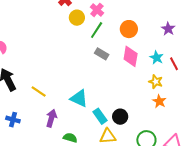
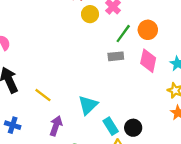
green line: (97, 30) -> (123, 34), moved
gray rectangle: (102, 54) -> (116, 56), turned -40
cyan triangle: (79, 98) -> (88, 105), turned 48

